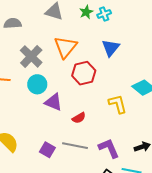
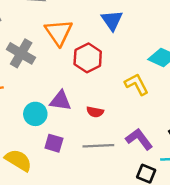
cyan circle: (37, 84) -> (35, 114), moved
red semicircle: (79, 118) -> (95, 112), turned 56
purple square: (47, 150) -> (54, 143), moved

